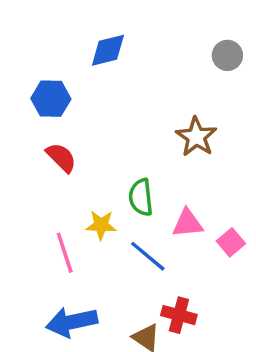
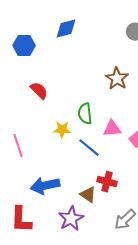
blue hexagon: (51, 99) -> (24, 46), moved
pink line: (65, 253) -> (18, 146), moved

